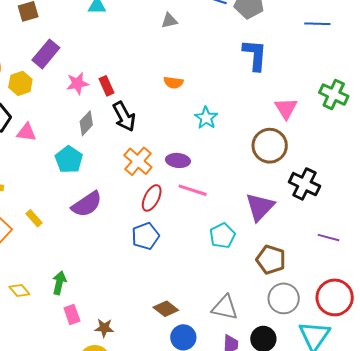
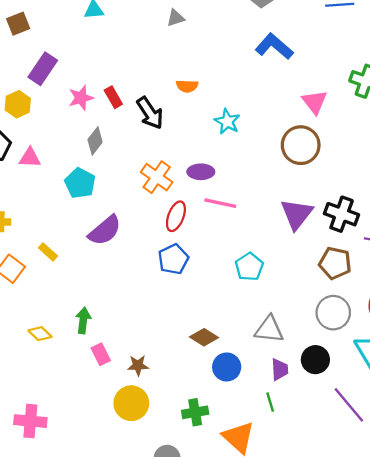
blue L-shape: (255, 55) -> (274, 46), turned -48
black arrow: (124, 116) -> (150, 113), moved
black cross: (304, 184) -> (342, 214), moved
cyan pentagon: (222, 236) -> (249, 267), moved
brown pentagon: (271, 260) -> (335, 263), moved

